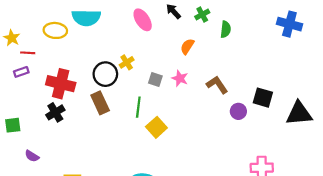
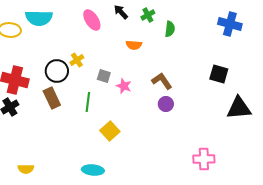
orange semicircle: (187, 46) -> (134, 45), turned -119
pink star: (180, 78) -> (124, 86), moved
black square: (263, 98) -> (219, 74), moved
purple circle: (238, 111) -> (166, 104), moved
yellow square: (156, 127) -> (110, 131), moved

